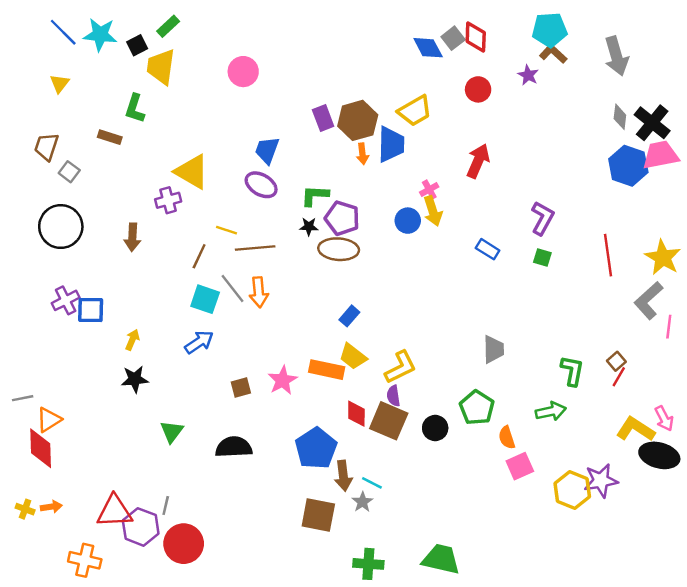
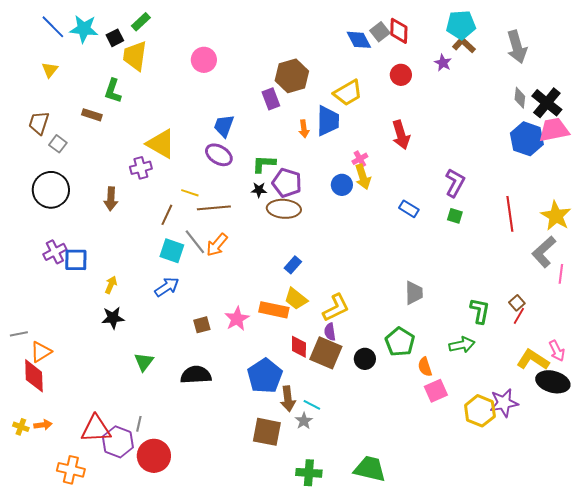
brown hexagon: (358, 120) -> (292, 76), moved
red arrow: (478, 161) -> (401, 135), turned 140
orange arrow: (259, 292) -> (217, 245), turned 45

